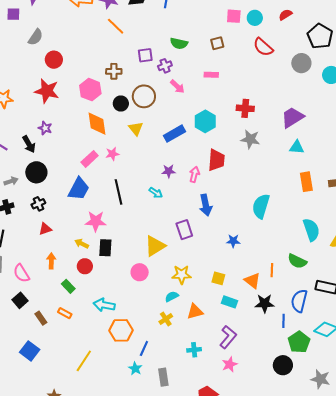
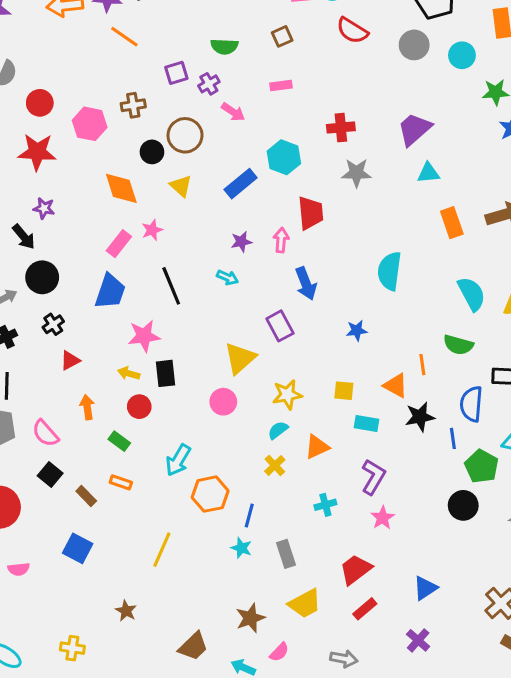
pink hexagon: (90, 90) -> (90, 124), moved
cyan arrow: (104, 305) -> (178, 460), turned -60

